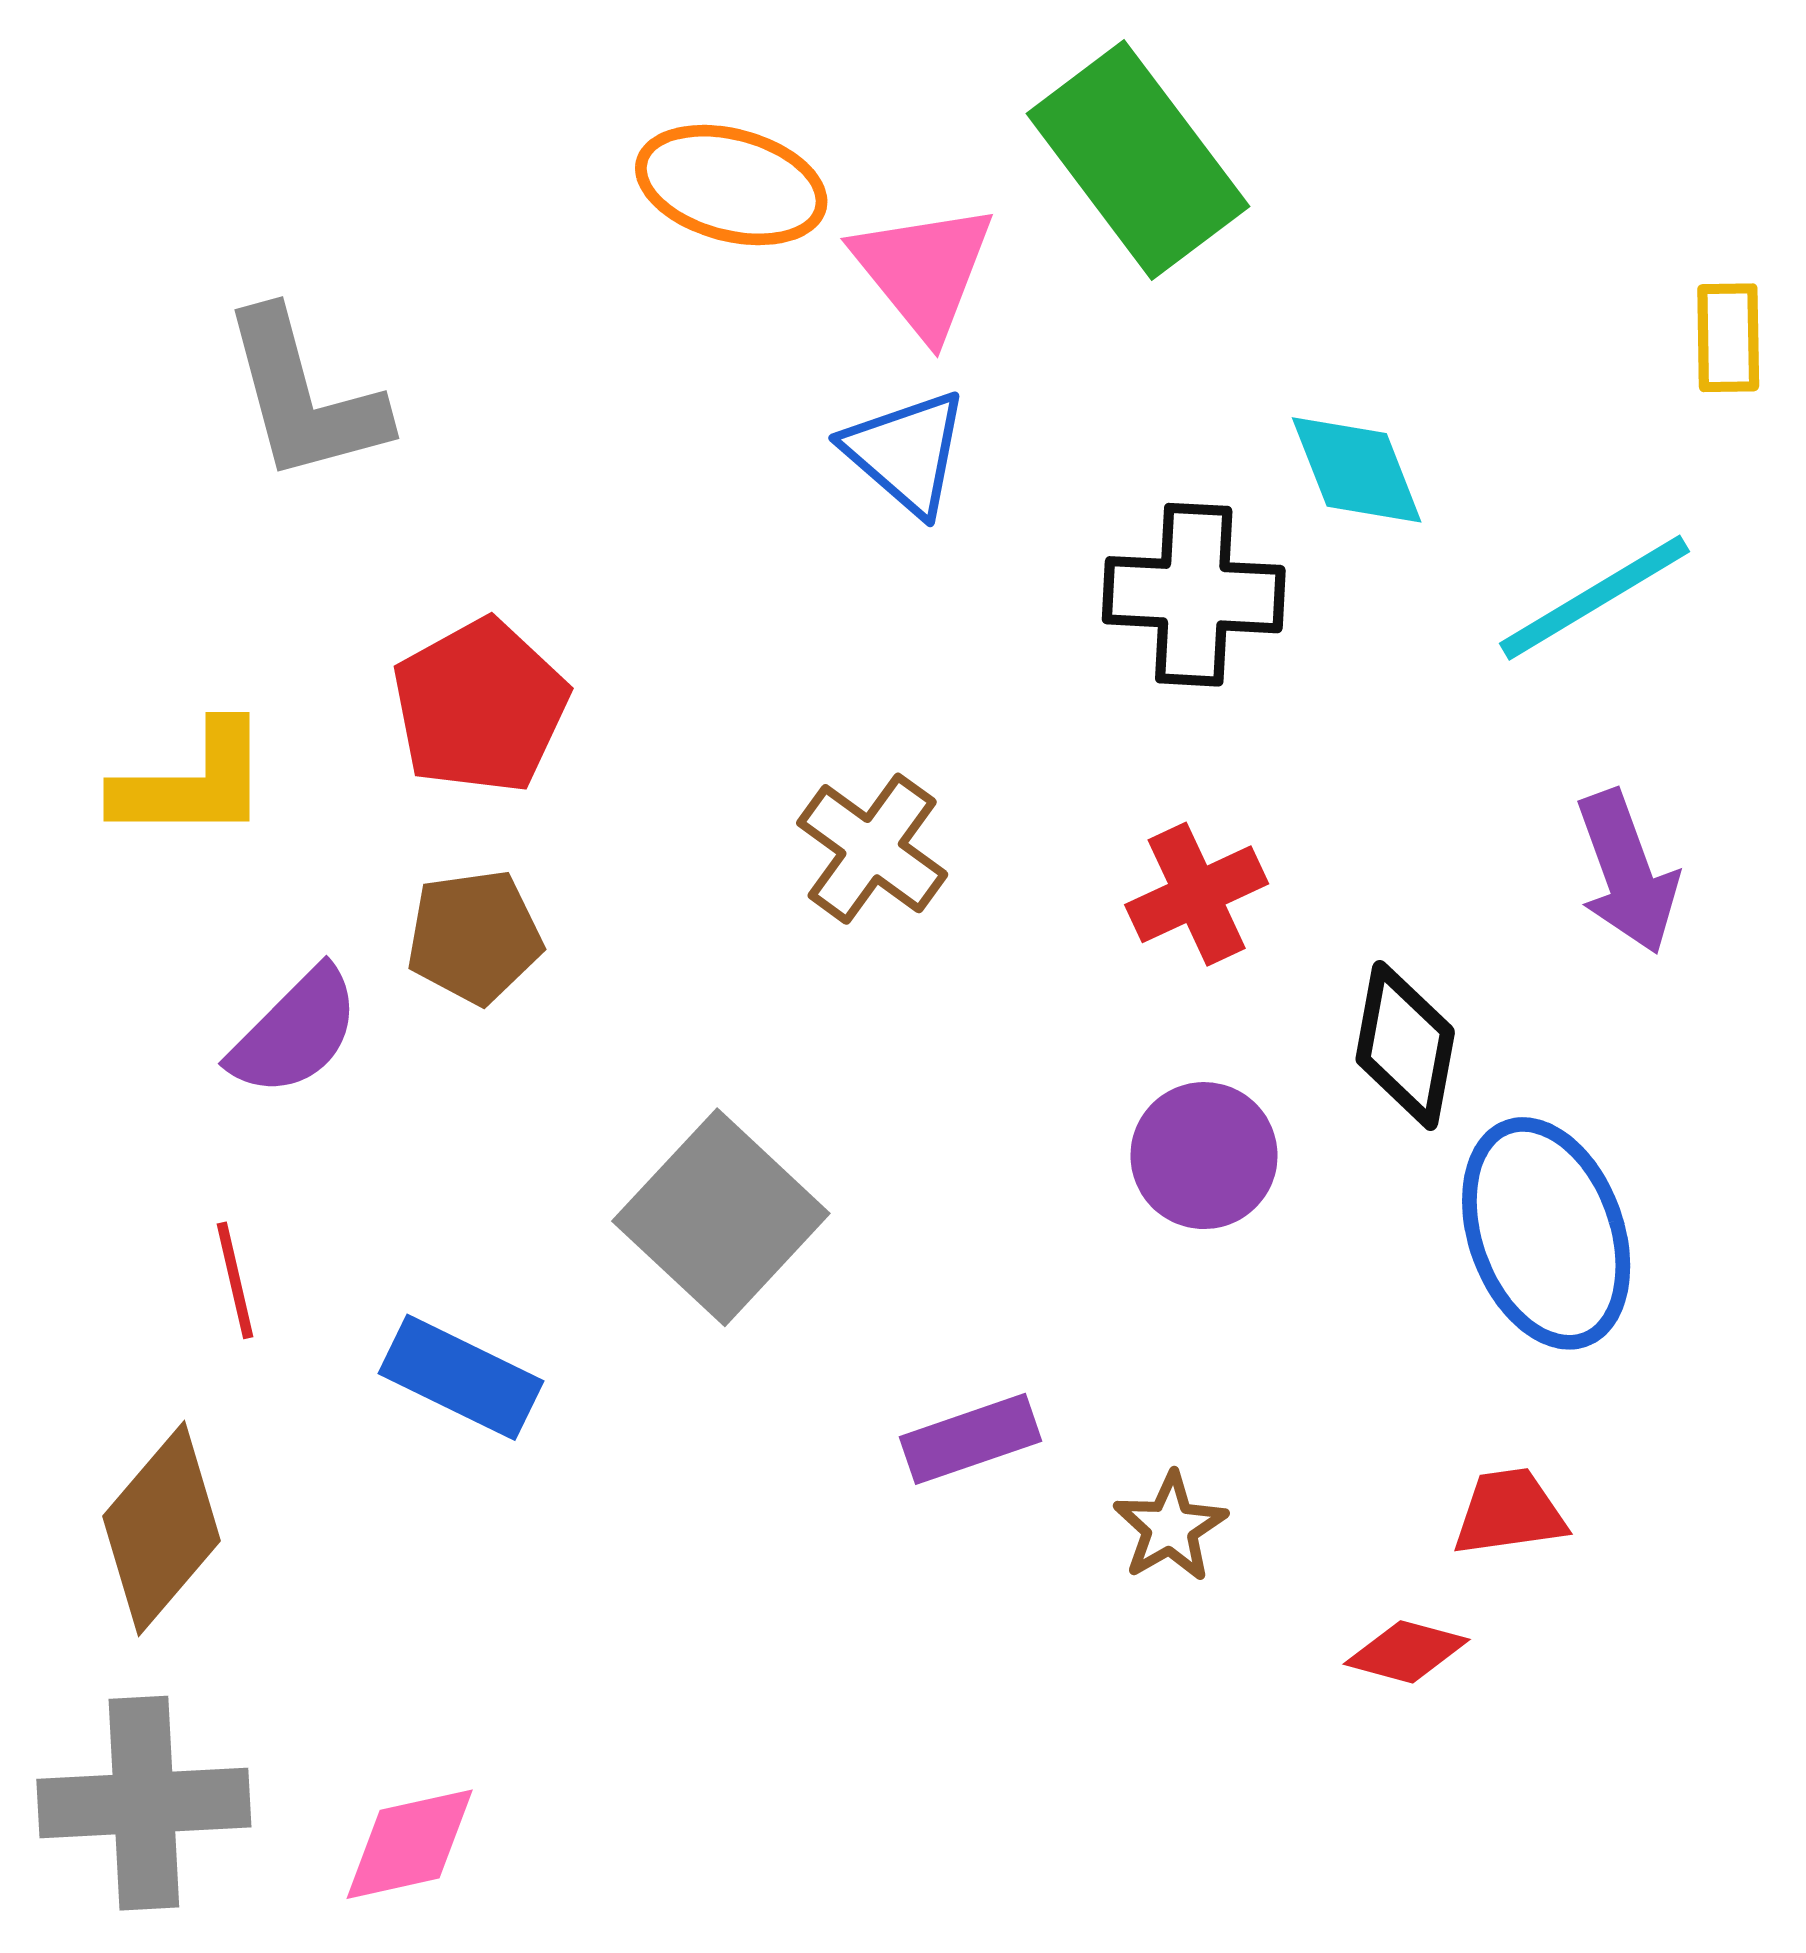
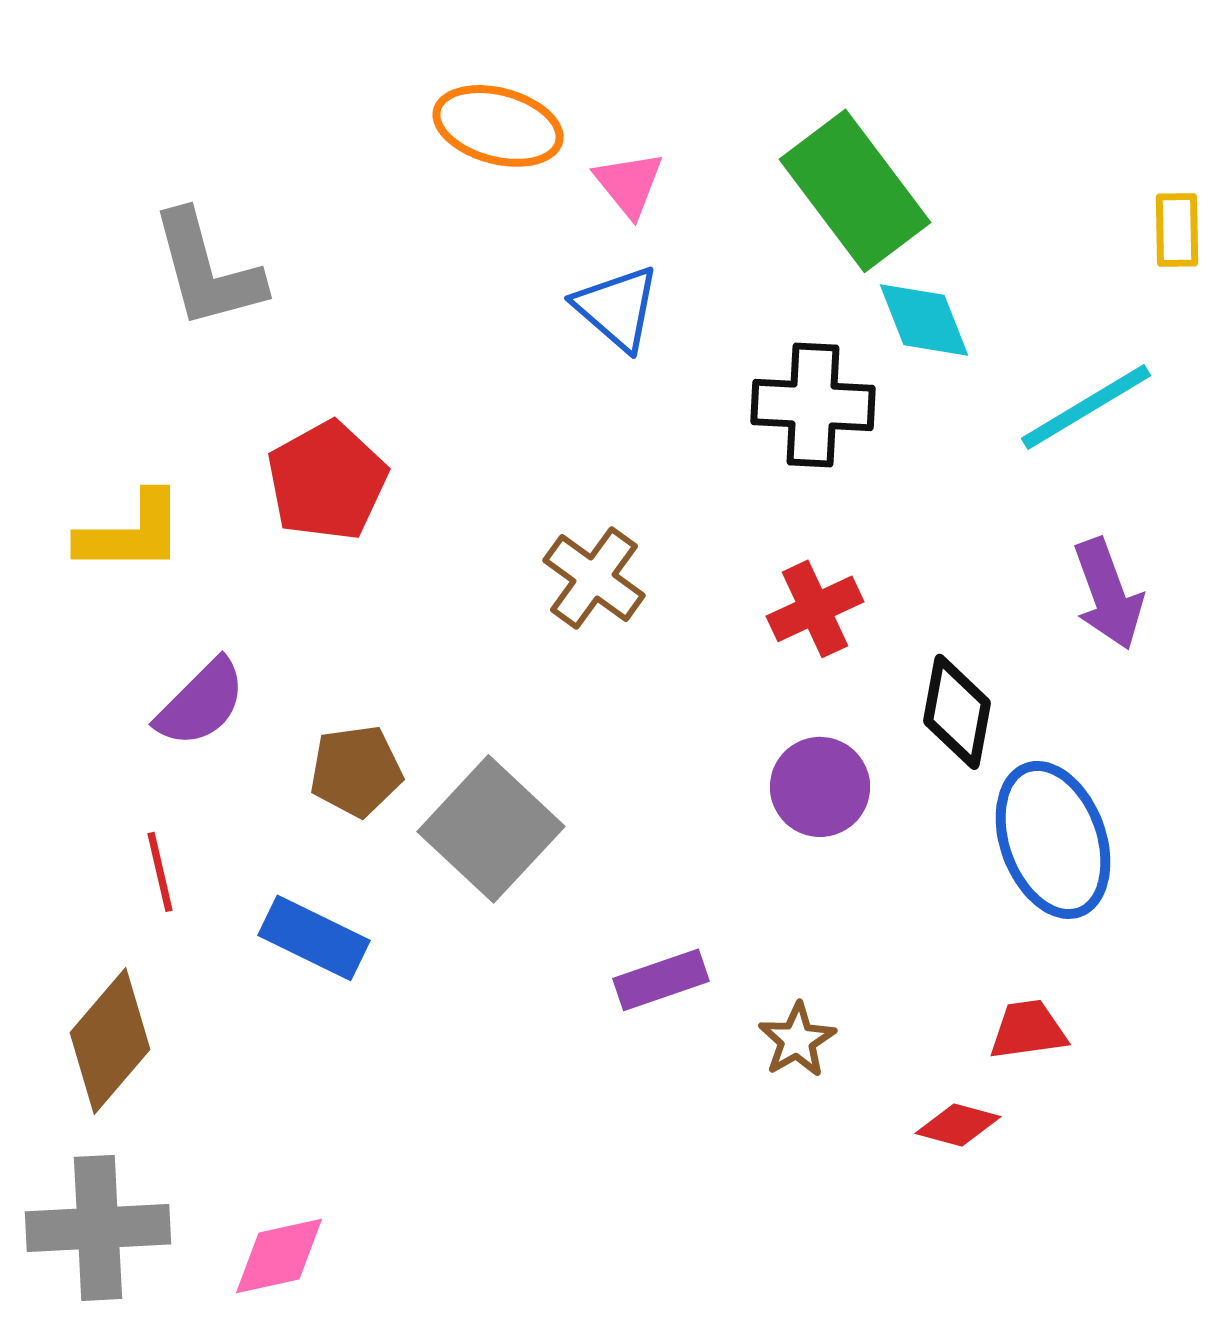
green rectangle: (1138, 160) -> (855, 191), moved
pink triangle: (924, 270) -> (629, 184), size x0.7
brown pentagon: (474, 937) -> (356, 771), moved

